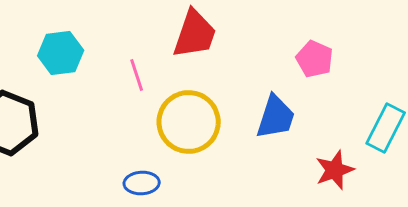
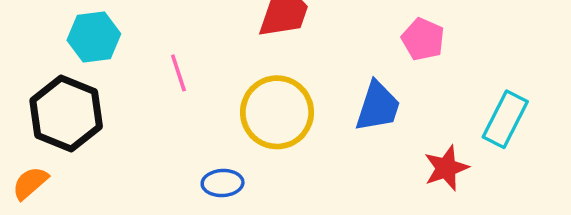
cyan hexagon: (61, 53) -> (94, 37), moved
pink line: (137, 75) -> (178, 73), moved

